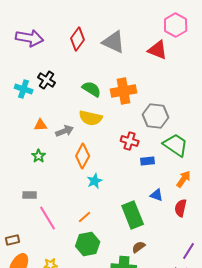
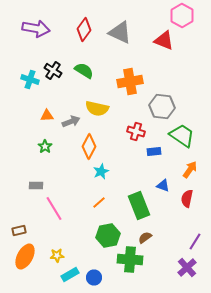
green semicircle: (92, 89) -> (84, 70), moved
orange line: (85, 217) -> (99, 202), moved
green hexagon: (88, 244) -> (108, 236), moved

